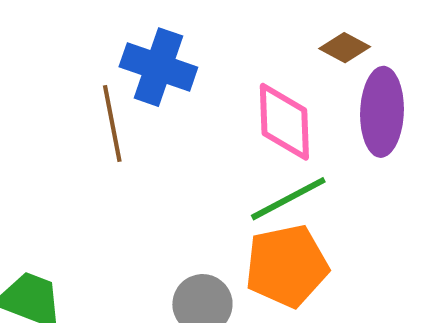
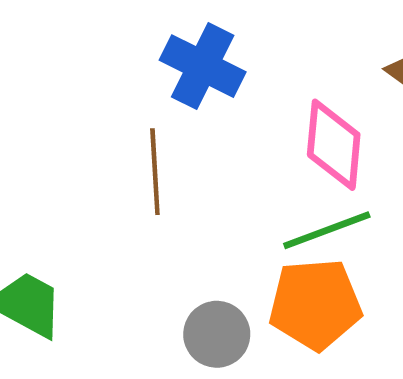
brown line: (112, 123) -> (155, 172), moved

